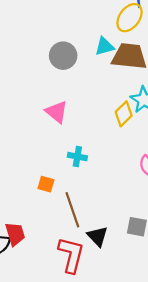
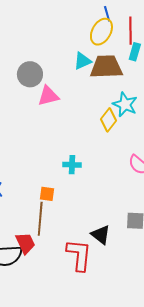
gray circle: (63, 56) -> (30, 74), moved
pink triangle: (57, 112) -> (48, 96), moved, turned -45
brown line: (72, 210) -> (40, 219), moved, turned 32

